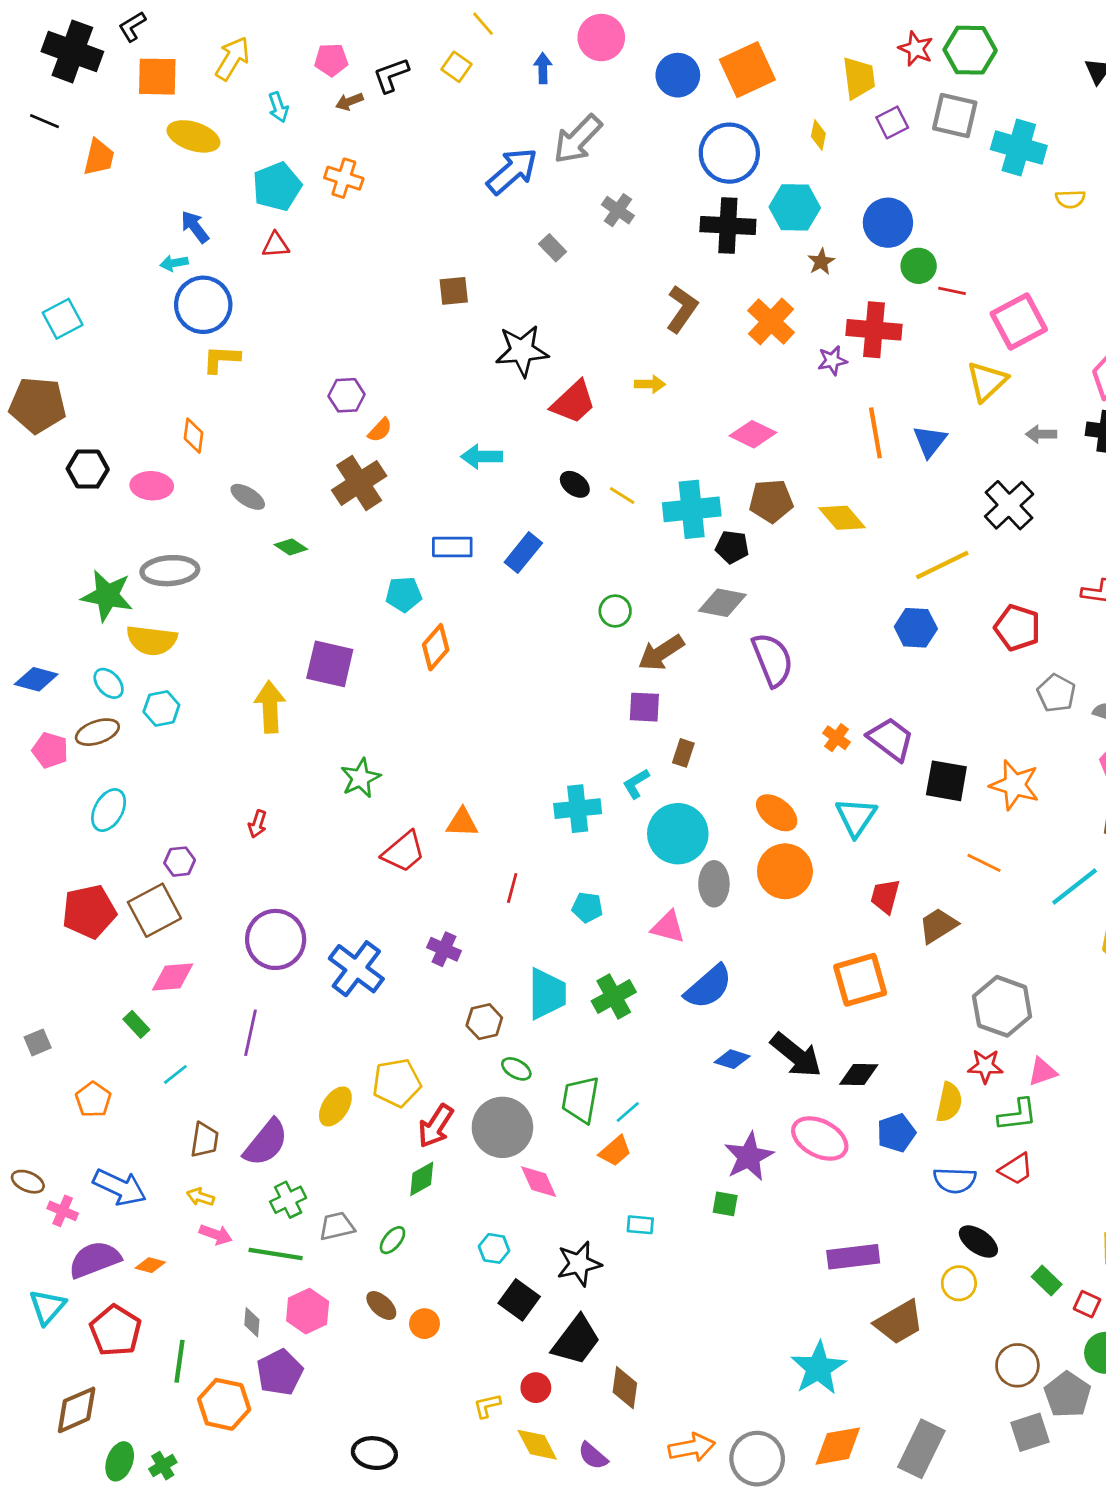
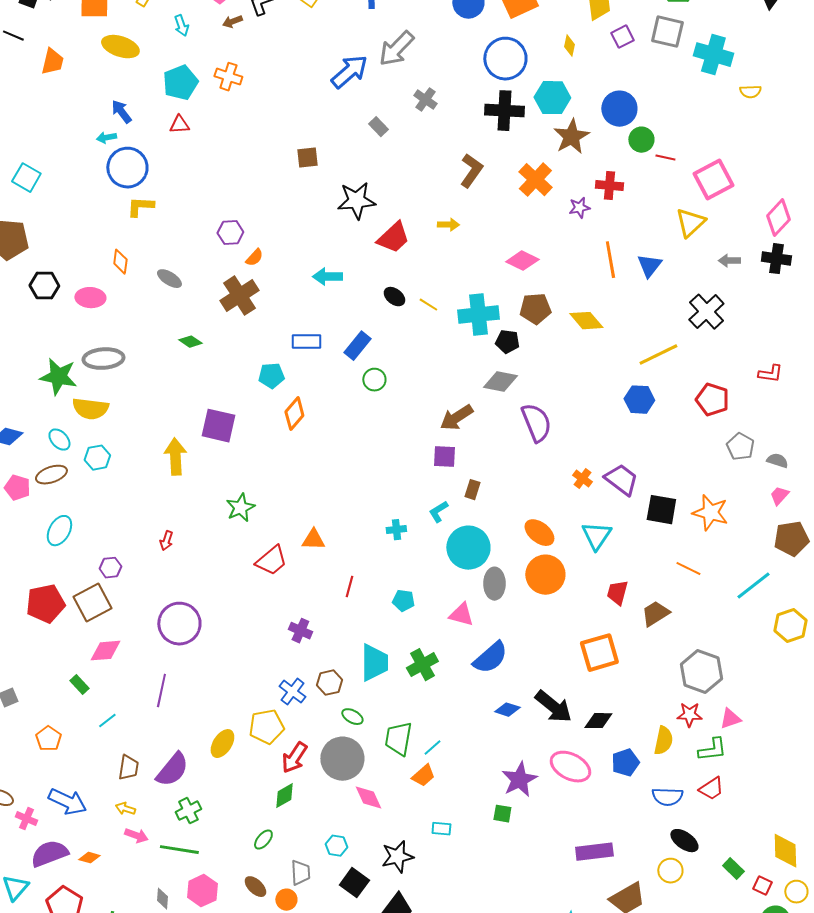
brown star: (821, 262) -> (571, 137), size x1.8
cyan square: (63, 319) -> (26, 178), turned -32
red cross: (874, 330) -> (609, 186), size x0.7
gray ellipse: (248, 497) -> (169, 279), moved
green circle: (615, 611) -> (374, 380), moved
cyan cross: (578, 809) -> (396, 530), size x0.6
blue cross: (356, 969) -> (292, 692), moved, size x0.7
gray trapezoid: (337, 1226) -> (300, 873), moved, turned 100

